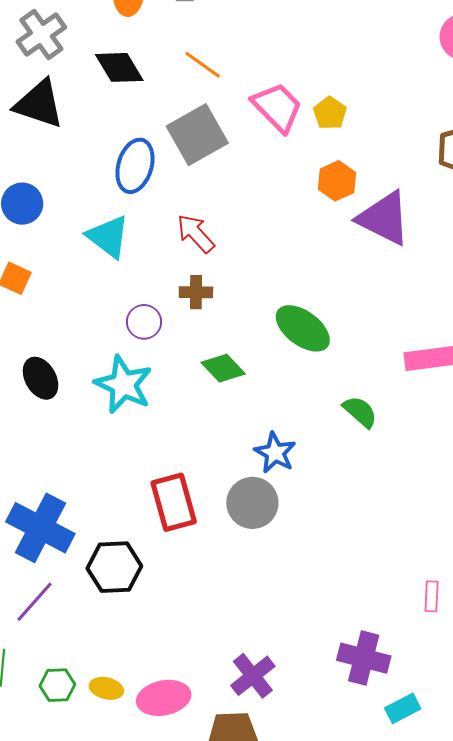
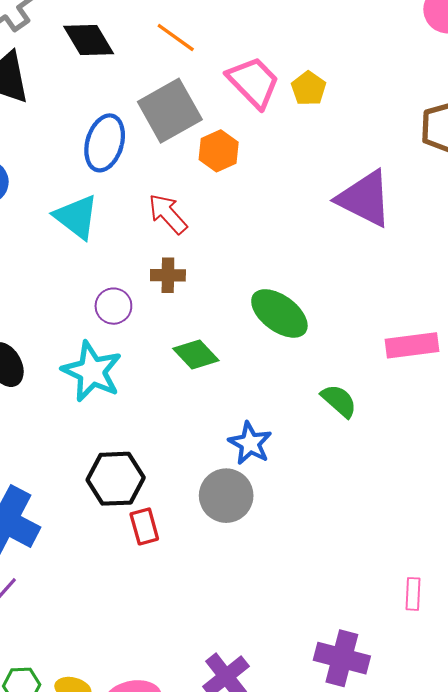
orange hexagon: (337, 181) -> (219, 151), moved
red rectangle: (174, 502) -> (144, 526), moved, size x0.6
black hexagon: (114, 567) -> (116, 479), moved

